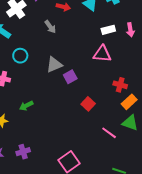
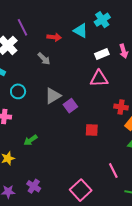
red square: (88, 104) -> (92, 130), turned -32
pink line: (109, 133) -> (113, 171), moved, turned 35
purple cross: (23, 152) -> (34, 186), turned -32

